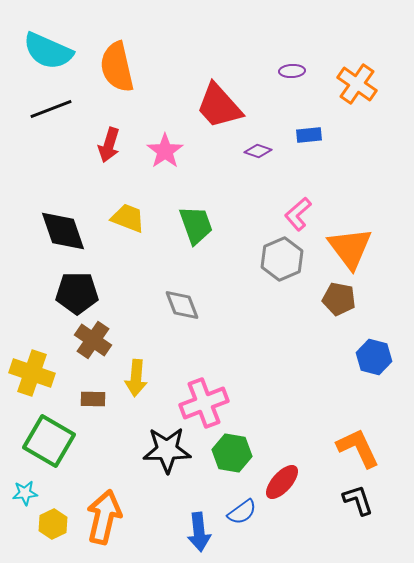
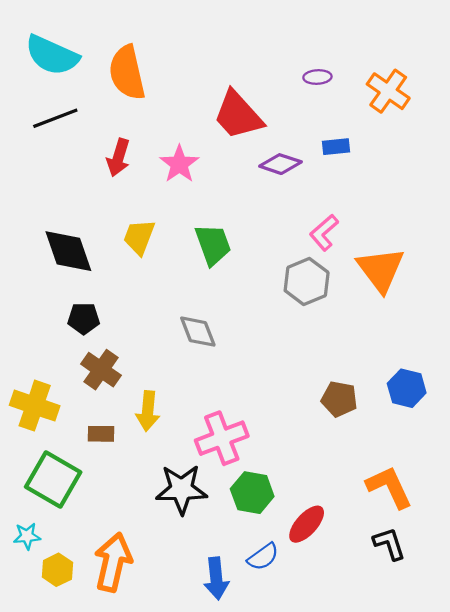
purple diamond: (258, 151) -> (280, 164), size x1.4
yellow trapezoid: (128, 218) -> (139, 237), turned -90
black pentagon: (77, 293) -> (84, 319), size x0.7
brown pentagon: (339, 299) -> (339, 399), moved

